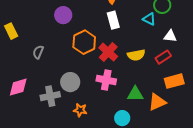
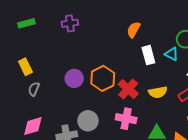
purple circle: (63, 15) -> (74, 78), moved
white rectangle: (113, 20) -> (148, 55), moved
gray semicircle: (38, 52) -> (34, 89), moved

